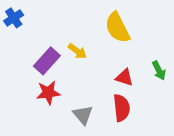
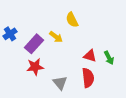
blue cross: (14, 18) -> (10, 34), moved
yellow semicircle: (117, 28) -> (72, 20), moved, size x0.7
green arrow: (159, 71) -> (109, 58), moved

